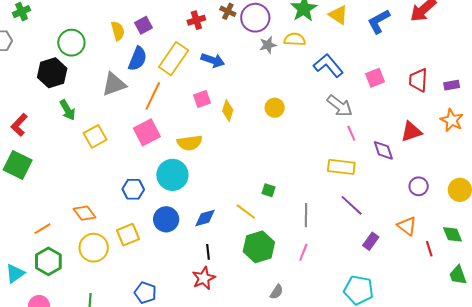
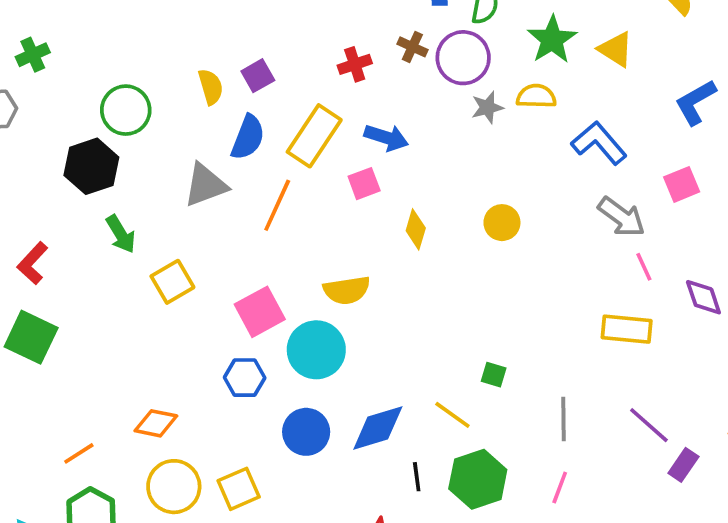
blue L-shape: (379, 21) -> (695, 102), moved
pink square: (375, 78) -> (682, 184), moved
pink square: (202, 99) -> (364, 184), moved
pink square: (147, 132) -> (260, 312), moved
purple line: (352, 205) -> (649, 425), moved
orange diamond: (85, 213) -> (156, 423), turned -40
blue diamond: (205, 218) -> (378, 428), size x1.4
yellow square: (128, 235) -> (239, 489), moved
black line: (208, 252) -> (417, 477), moved

